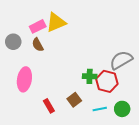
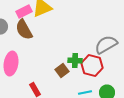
brown semicircle: (38, 45) -> (24, 30), size x1.5
brown square: (74, 100) -> (62, 71), moved

